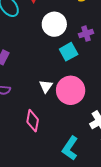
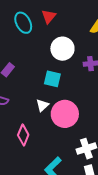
cyan square: (69, 52) -> (52, 79), moved, turned 30

